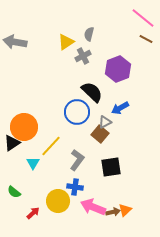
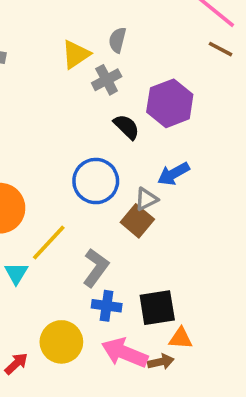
black semicircle: (92, 92) -> (126, 127), moved, size x0.7
black square: (111, 167) -> (157, 308), moved
blue cross: (75, 187) -> (107, 306), moved
orange triangle: (125, 210) -> (181, 338), moved, turned 48

